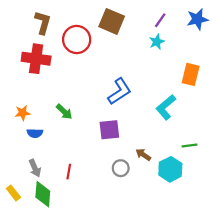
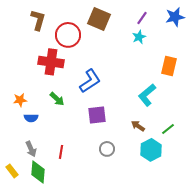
red cross: (36, 59) -> (51, 62), moved
blue L-shape: (120, 91) -> (90, 81), moved
green line: (190, 146) -> (168, 129), turned -32
brown arrow: (143, 155) -> (138, 126), moved

